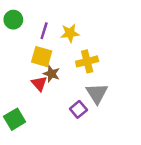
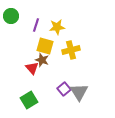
yellow square: (42, 57) -> (45, 46), moved
gray triangle: (97, 93) -> (79, 92), moved
green square: (15, 119) -> (29, 100), moved

